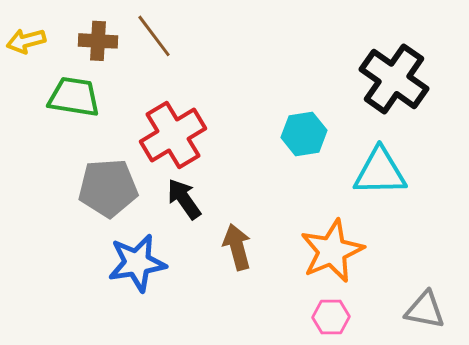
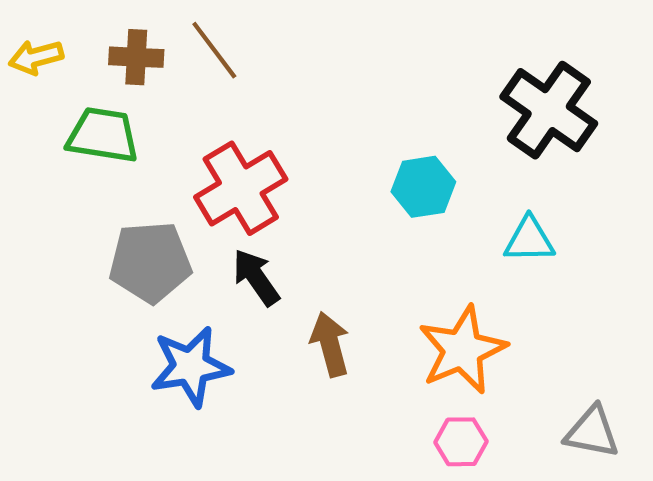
cyan triangle: (380, 172) -> (529, 240), size x0.7

